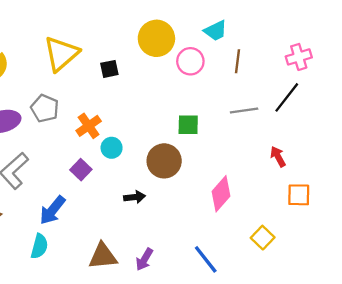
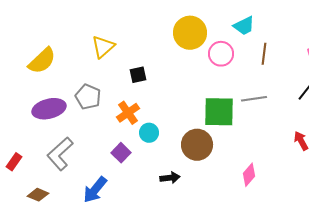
yellow triangle: (61, 54) -> (103, 47), size x0.7
black square: (109, 69) -> (138, 75), moved
gray line: (244, 111) -> (254, 99), moved
green square: (188, 125) -> (219, 112), size x1.6
pink diamond: (221, 194) -> (249, 175), size x0.7

